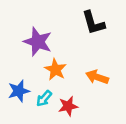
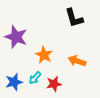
purple star: (38, 42) -> (16, 37), moved
blue star: (19, 91) -> (14, 82), moved

